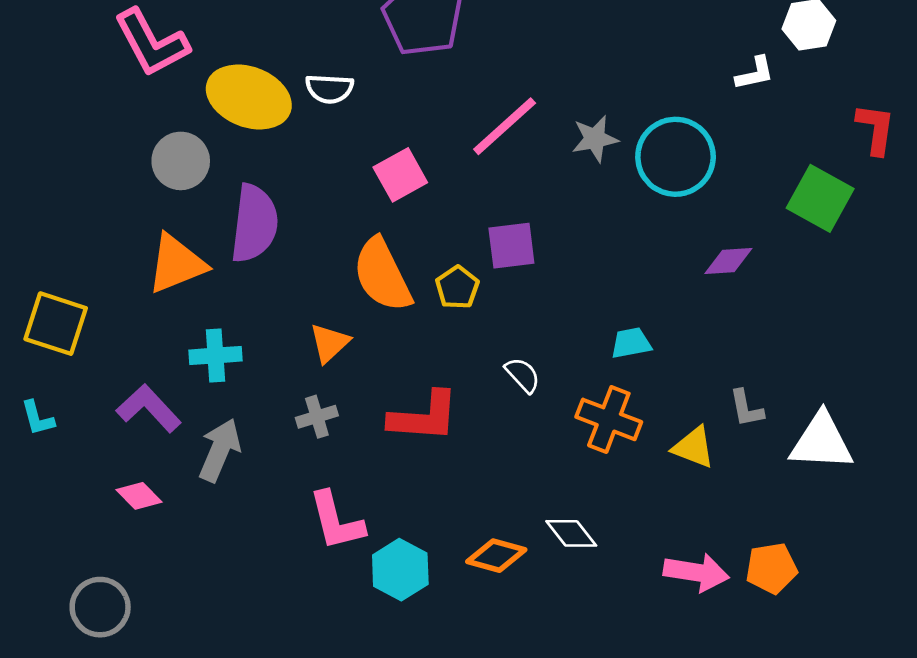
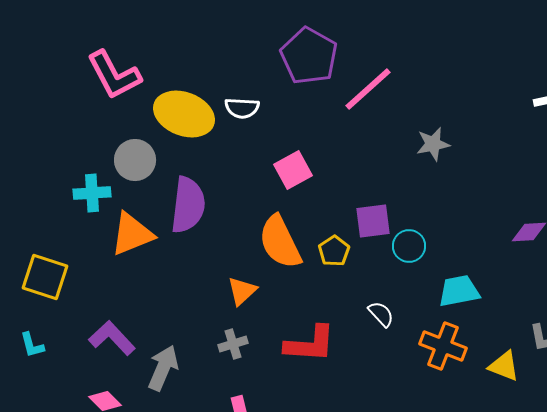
pink line: (505, 126) -> (368, 89), moved
cyan circle: (676, 157) -> (409, 246), moved, size x0.6
cyan trapezoid: (631, 343) -> (459, 291), size x1.4
cyan cross: (215, 356) -> (92, 193), moved

